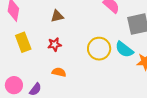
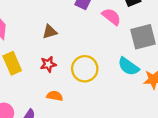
yellow circle: (99, 49) -> (85, 69), moved

